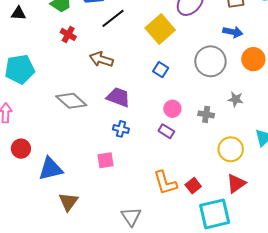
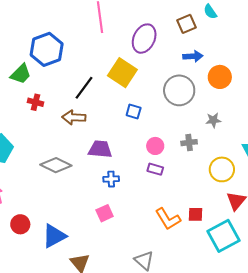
black line: (113, 18) -> (84, 88), moved
red square: (193, 186) -> (195, 214), turned -35

